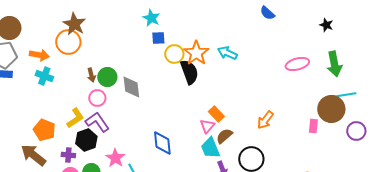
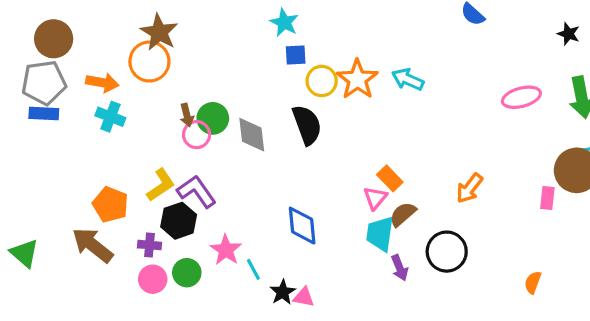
black semicircle: (189, 72) -> (307, 125), moved
pink circle: (97, 98) -> (197, 135), moved
cyan trapezoid: (210, 148) -> (380, 234), turned 30

